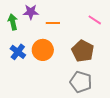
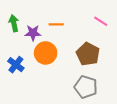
purple star: (31, 12) -> (33, 33), moved
blue cross: (18, 52) -> (16, 65), moved

